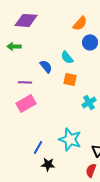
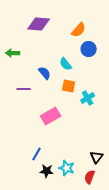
purple diamond: (26, 20) -> (39, 24), moved
cyan cross: (89, 102) -> (88, 98), moved
pink rectangle: (26, 103) -> (51, 116), moved
cyan star: (70, 139) -> (67, 168), moved, size x0.7

